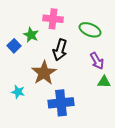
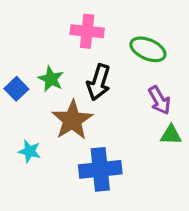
green star: (31, 35) -> (51, 79), moved
blue square: (14, 46) -> (16, 89), moved

